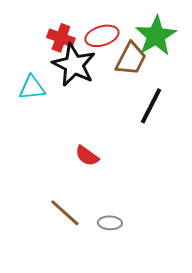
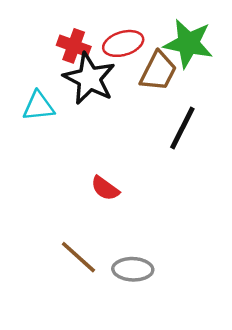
green star: (156, 36) -> (188, 43), turned -30
gray ellipse: (110, 223) -> (133, 269), size x1.4

